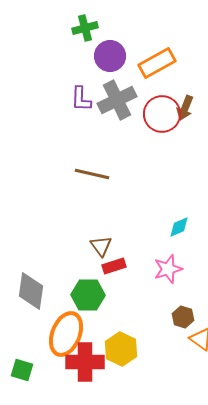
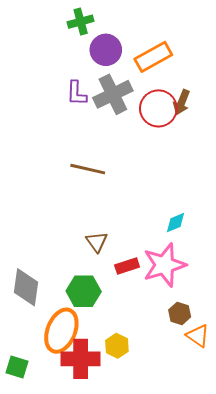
red rectangle: (114, 266) -> (127, 266), moved
pink star: (168, 269) -> (164, 265), size x1.5
yellow hexagon: (121, 349) -> (117, 346), size x0.7

